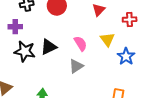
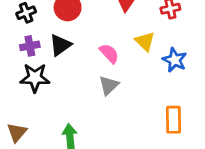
purple cross: (15, 27) -> (30, 46), moved
black triangle: (49, 47) -> (60, 45), moved

